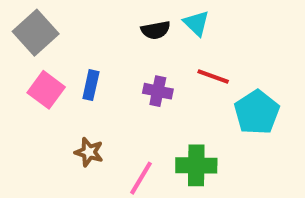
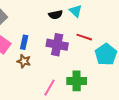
purple cross: (158, 91) -> (57, 45), size x1.5
brown star: (89, 152) -> (24, 61), moved

